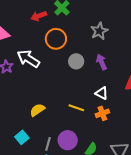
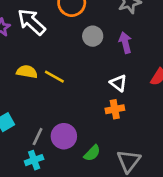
yellow line: (76, 108) -> (54, 77), moved
yellow semicircle: (37, 110) -> (27, 72), moved, turned 35

